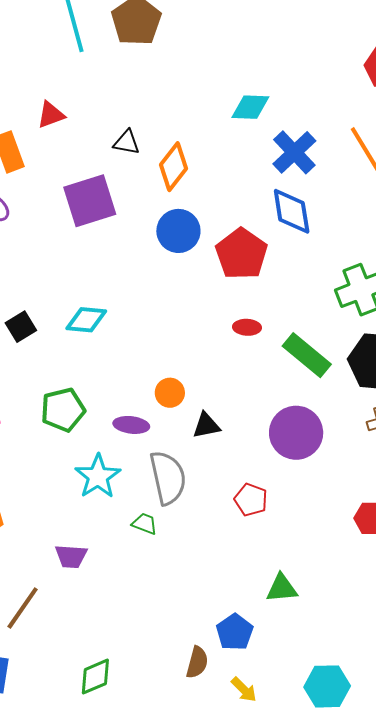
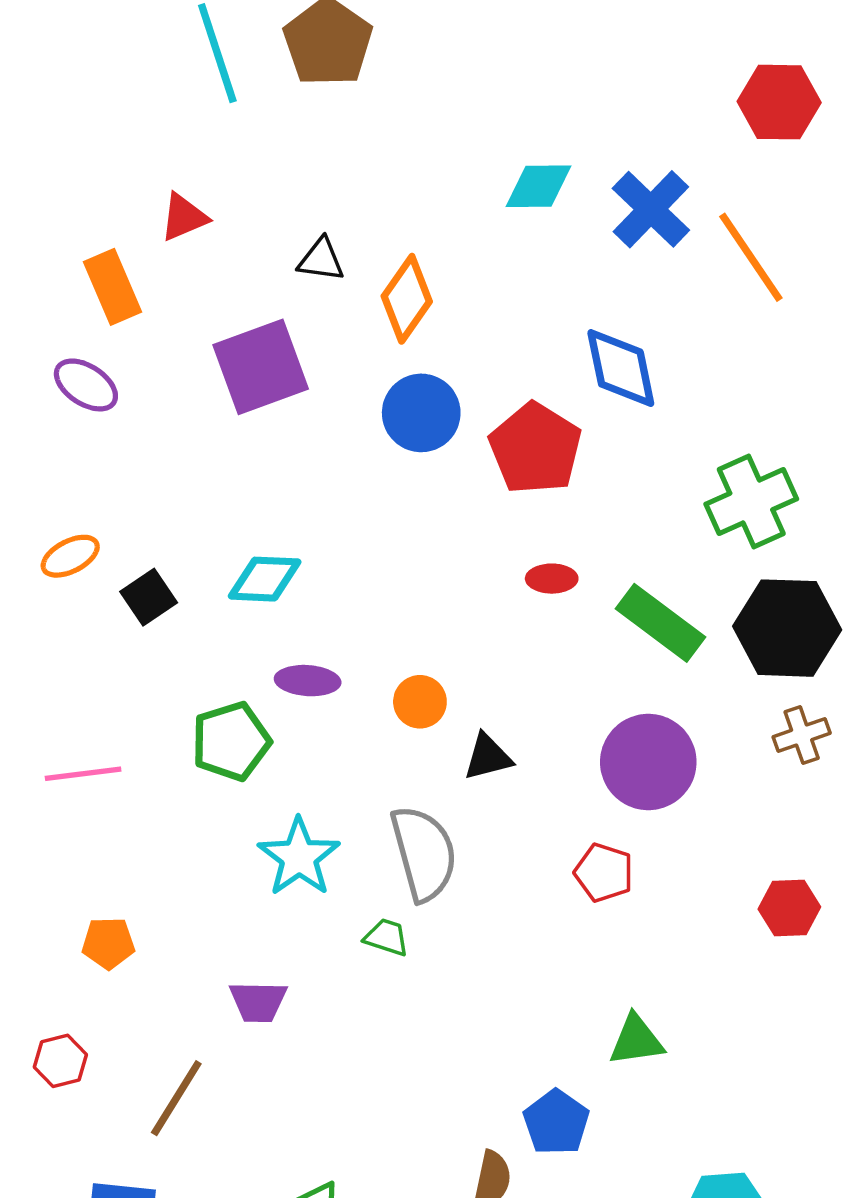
blue cross: (294, 152) -> (651, 209), moved
purple ellipse: (131, 425) -> (308, 681), moved
red pentagon: (251, 500) -> (604, 873), moved

